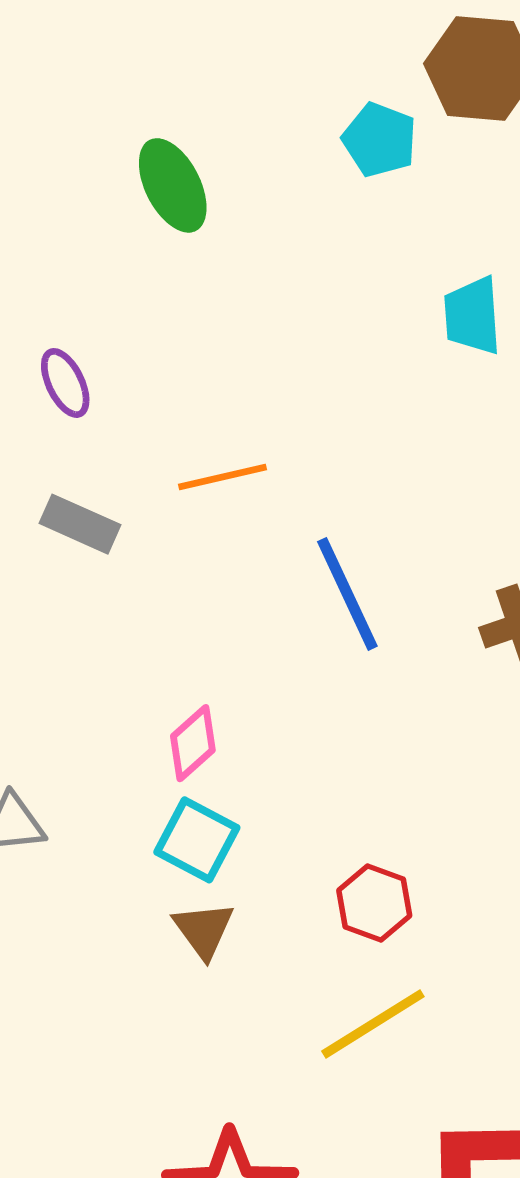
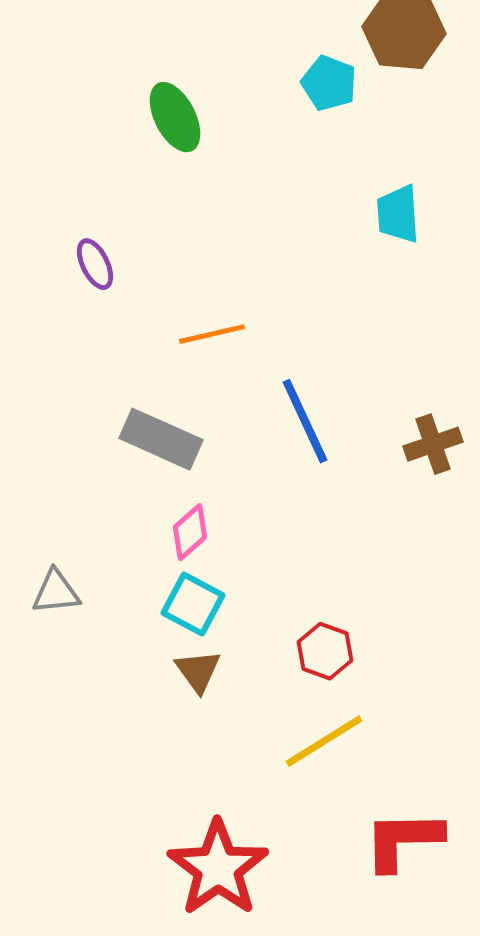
gray rectangle: (80, 524) -> (161, 439), moved, size x1.4

